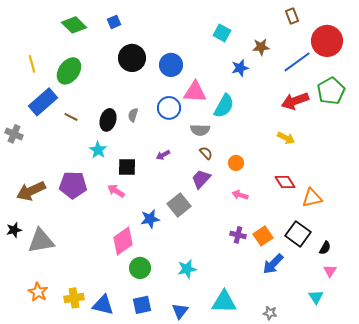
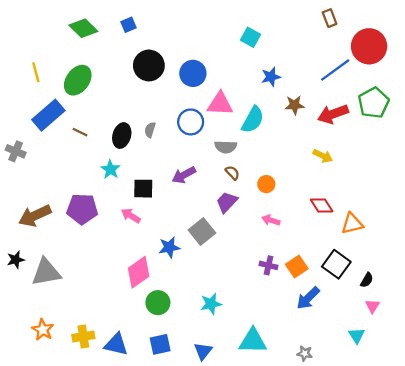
brown star: (261, 47) -> (295, 105), moved
purple arrow: (163, 155) -> (184, 175), size x1.5

